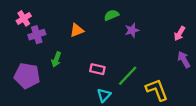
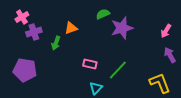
purple star: (132, 30) -> (122, 28), size x1.6
green arrow: (56, 59) -> (56, 43), moved
yellow L-shape: (157, 90) -> (160, 83), moved

